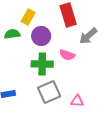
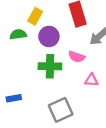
gray square: (49, 92) -> (61, 110), moved
pink triangle: (77, 101) -> (91, 80), moved

